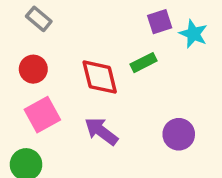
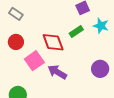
cyan star: (193, 34) -> (101, 26), moved
pink square: (42, 115) -> (34, 61), moved

